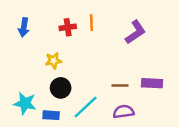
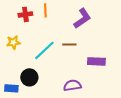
brown line: (120, 86) -> (69, 44), moved
black circle: (61, 88) -> (29, 77), moved
cyan line: (86, 107) -> (44, 50), moved

